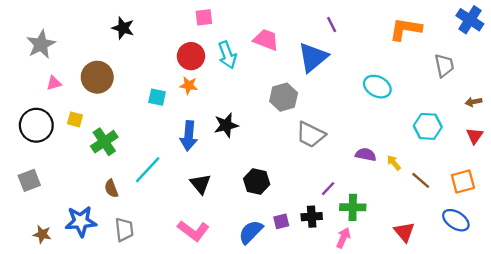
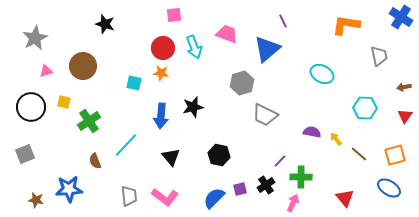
black cross: (312, 217) -> (266, 185), turned -30
gray trapezoid: (124, 230) -> (129, 196), moved

